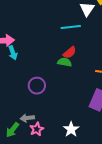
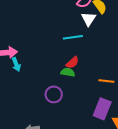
purple circle: (37, 86) -> (54, 94), moved

